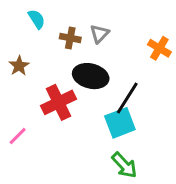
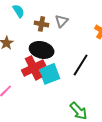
black ellipse: (91, 76) -> (42, 50), moved
cyan square: (120, 123) -> (50, 74), moved

